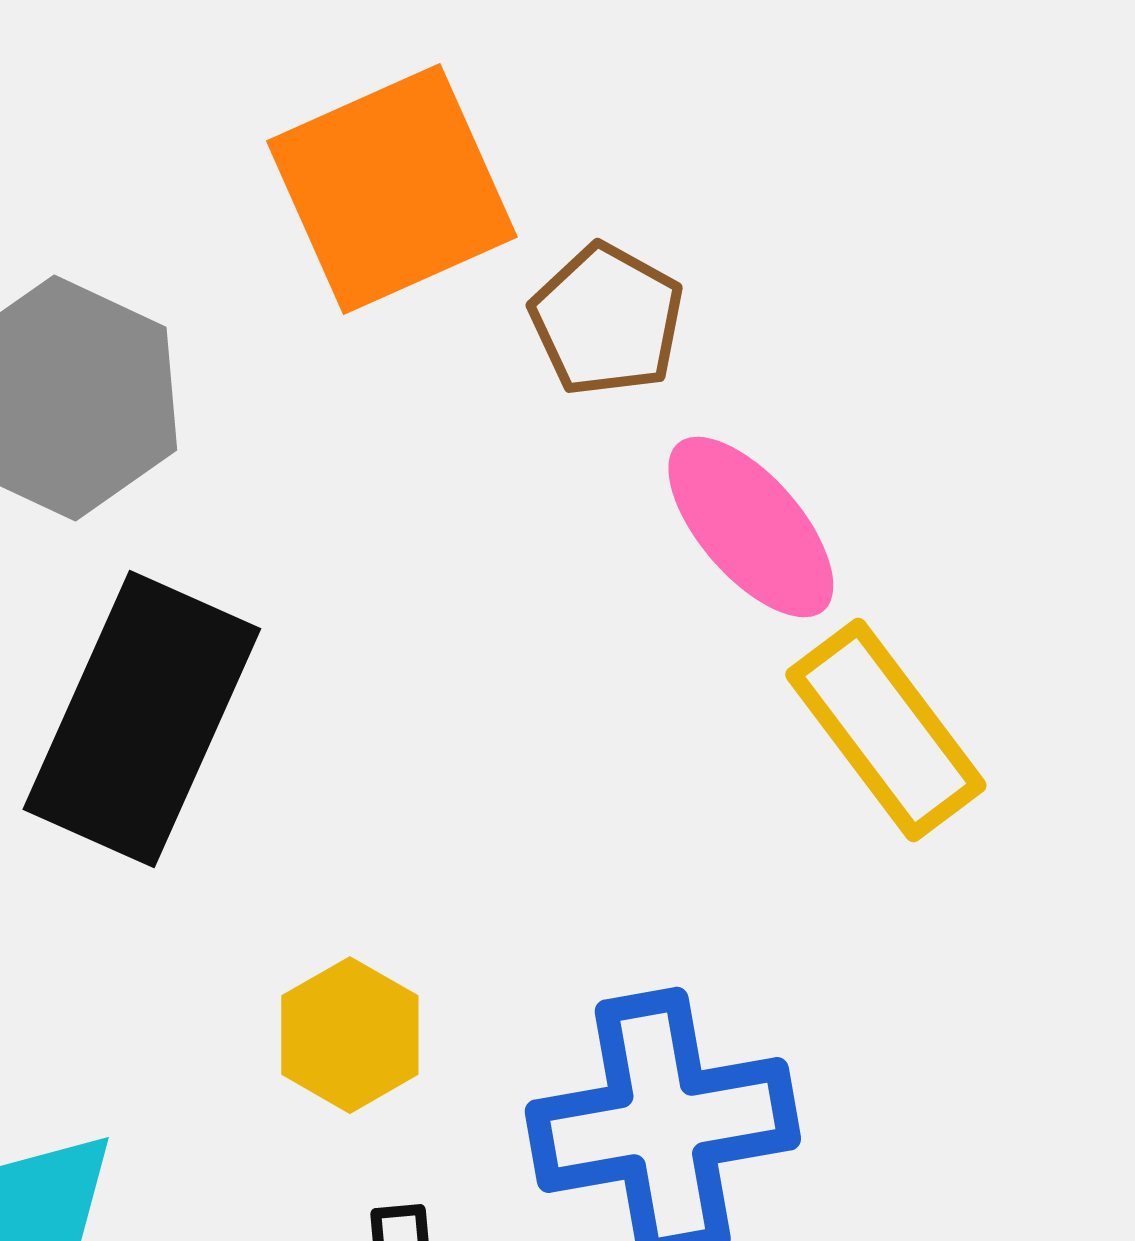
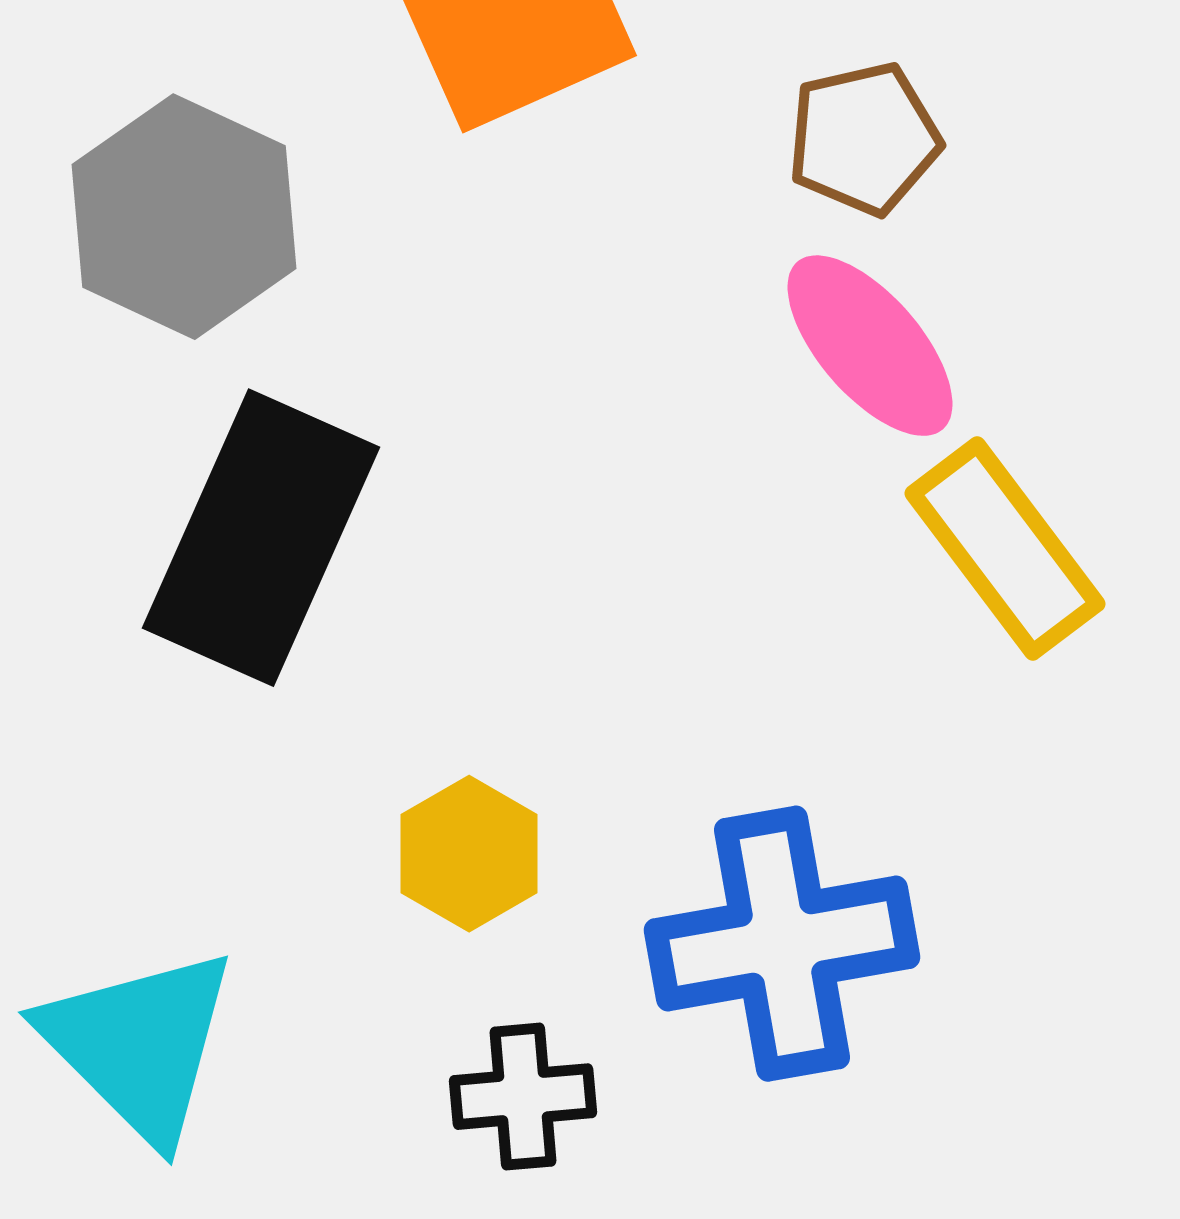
brown pentagon: (607, 320) -> (864, 139), moved, turned 30

